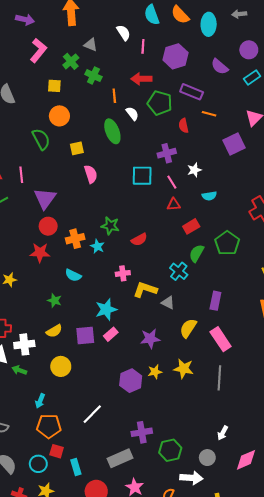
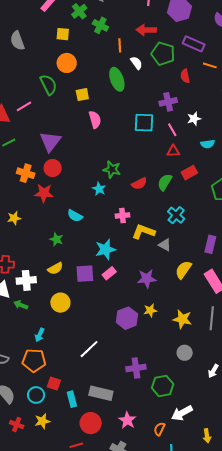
pink line: (21, 175) -> (24, 106), moved, turned 63
orange cross: (75, 239) -> (26, 173), moved, turned 30
green semicircle: (197, 253) -> (165, 182), moved
yellow star: (184, 369) -> (182, 319), moved
orange pentagon: (49, 426) -> (34, 360), moved
gray rectangle: (120, 458) -> (101, 393), moved, turned 35
gray circle: (207, 458) -> (185, 353), moved
white arrow: (191, 478) -> (182, 413), turned 145

